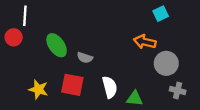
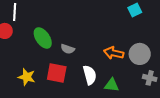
orange arrow: (145, 42) -> (114, 53), moved

